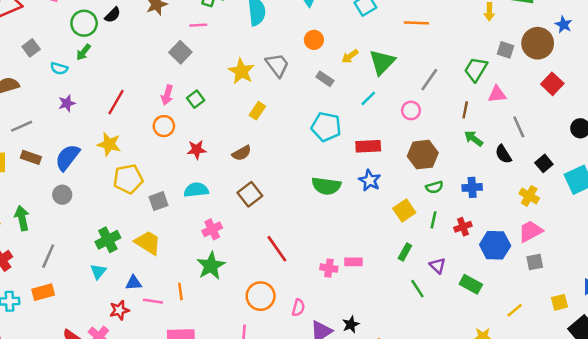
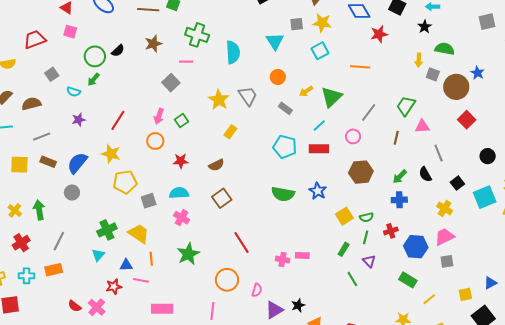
gray square: (505, 50) -> (433, 74), moved
green arrow: (474, 138) -> (400, 177), moved, turned -84
red rectangle: (368, 146) -> (319, 149), moved
green semicircle: (434, 187) -> (366, 217), moved
green line: (433, 220) -> (366, 237), moved
pink cross: (212, 229) -> (181, 218), moved, turned -35
green rectangle: (471, 284) -> (408, 280), moved
orange line: (180, 291) -> (151, 259), moved

